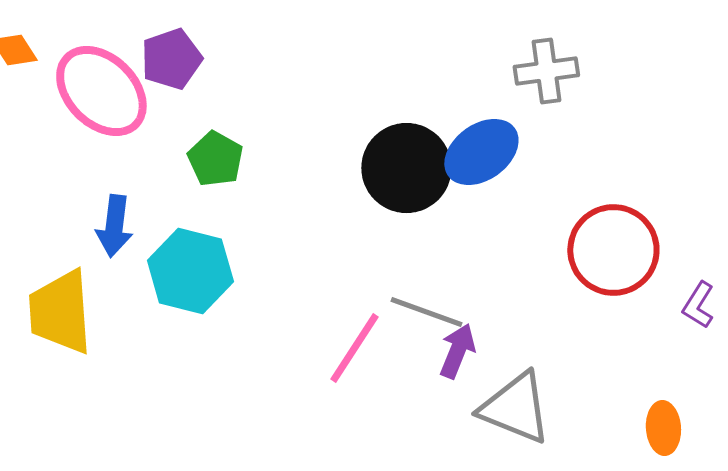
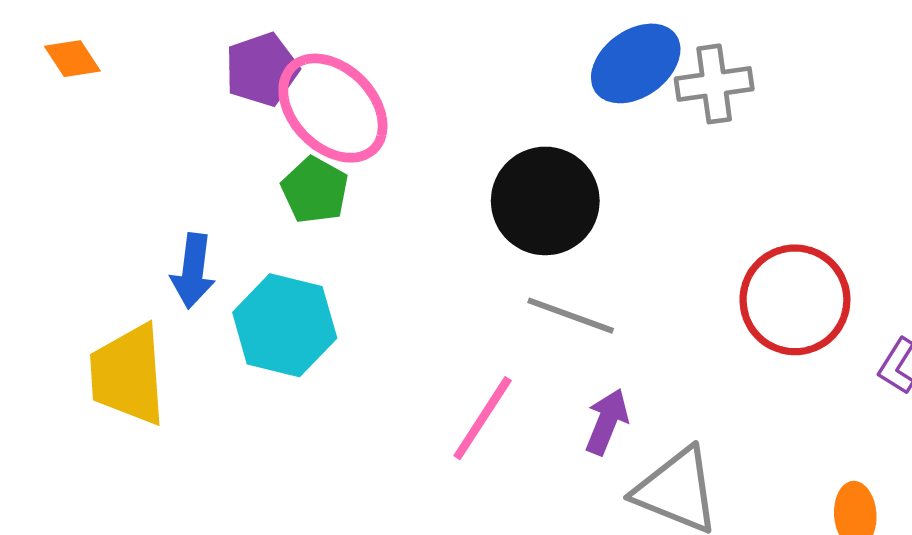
pink ellipse: (101, 91) -> (333, 108), moved
blue ellipse: (481, 152) -> (636, 63), moved
gray line: (426, 312) -> (571, 316), moved

